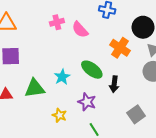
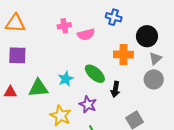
pink semicircle: (80, 30) -> (86, 34), turned -66
orange cross: (120, 48) -> (123, 55), turned -36
yellow star: (59, 115) -> (61, 116), size x1.5

